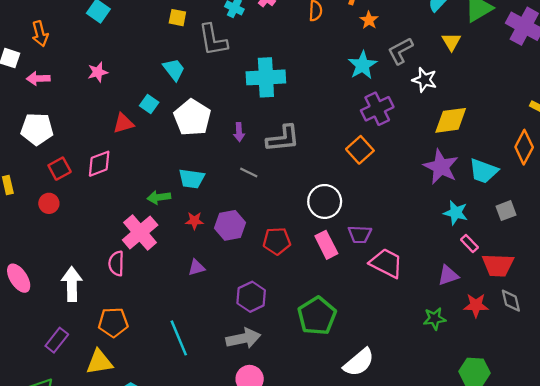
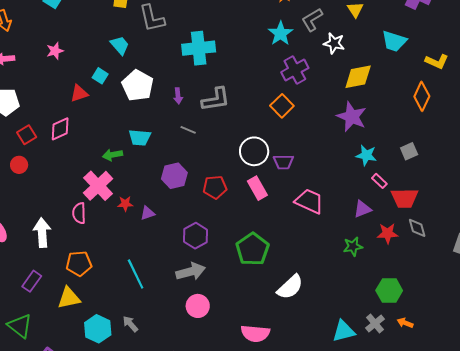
cyan trapezoid: (483, 171) -> (394, 41), moved
red star: (194, 221) -> (125, 204), moved
purple trapezoid: (360, 234) -> (284, 162), moved

